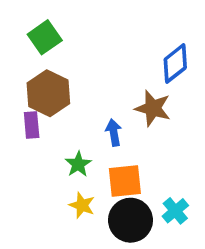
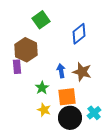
green square: (45, 37) -> (41, 20), moved
blue diamond: (175, 63) -> (79, 34), moved
brown star: (153, 108) -> (82, 72), moved

